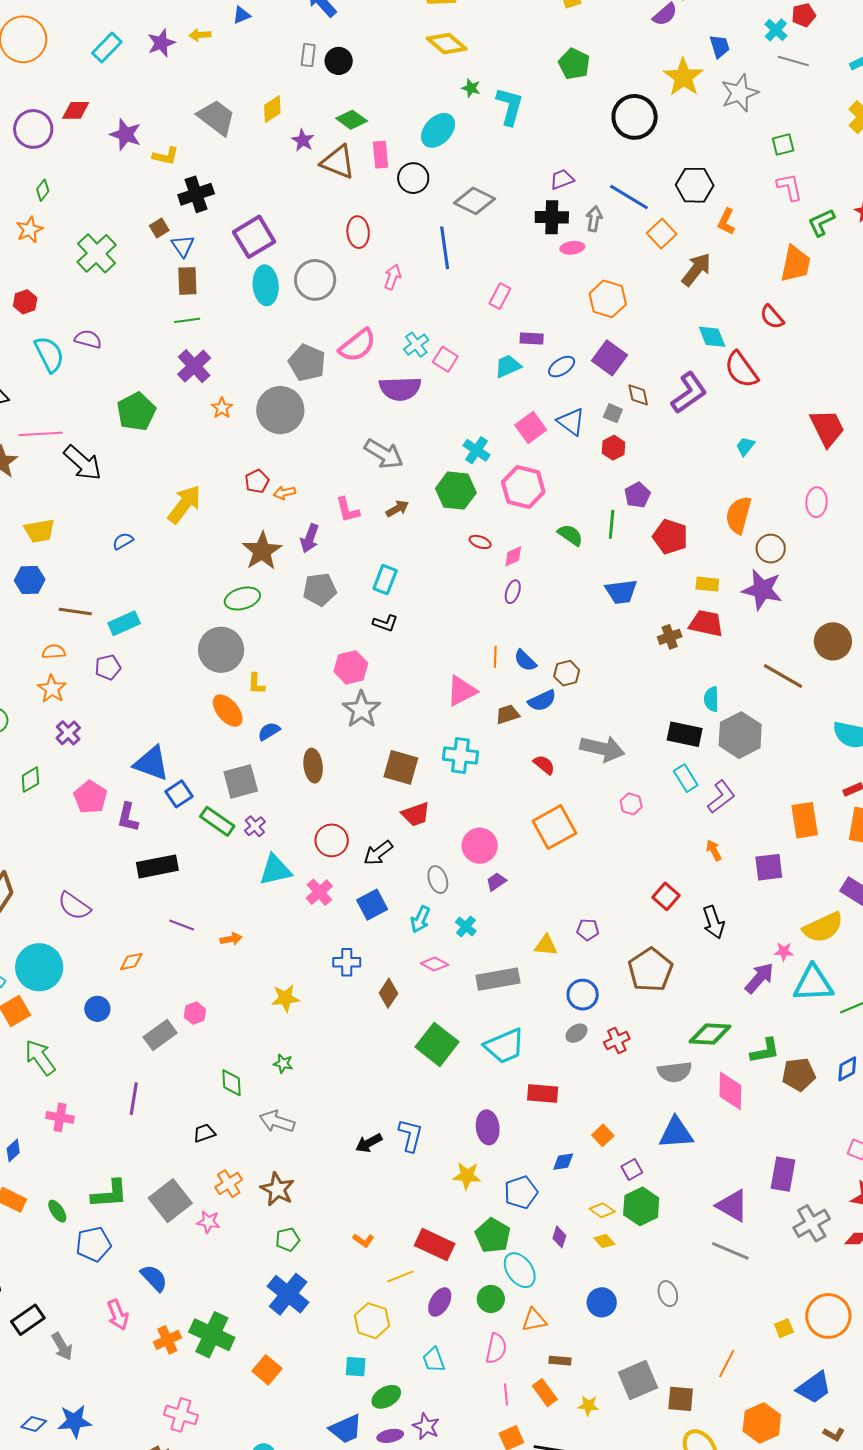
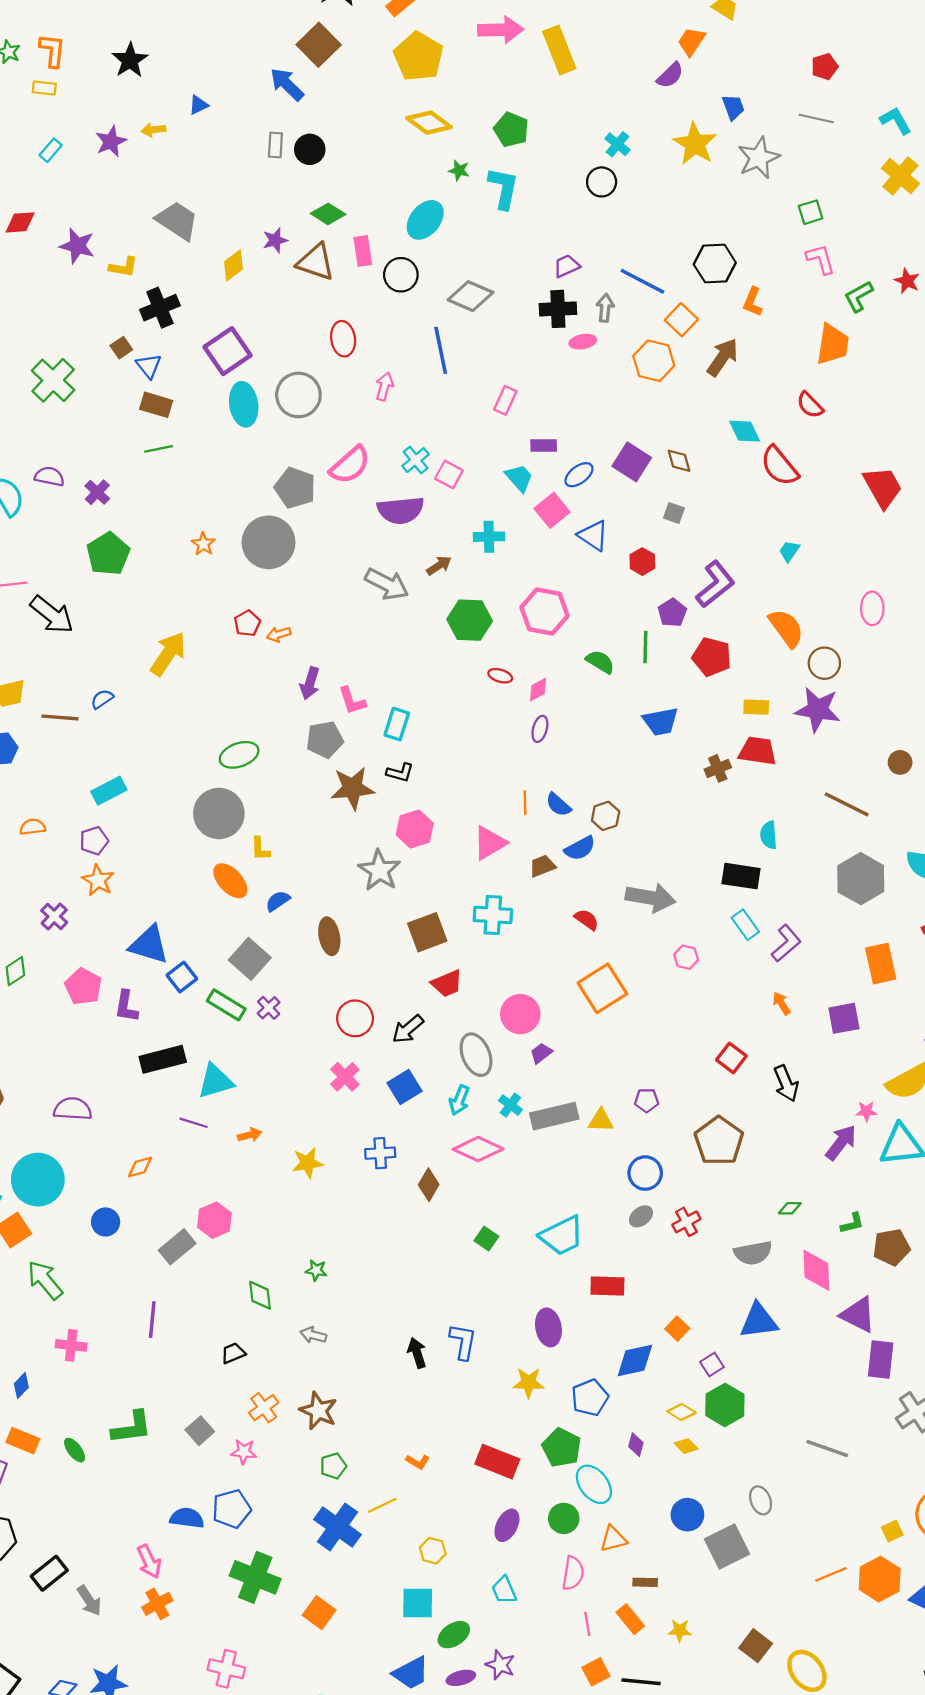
cyan cross: (776, 30) -> (618, 144), moved
cyan rectangle: (107, 48) -> (51, 150), size x0.7
green pentagon: (574, 64) -> (511, 130), moved
yellow diamond: (272, 109) -> (234, 265), moved
black circle: (635, 117) -> (602, 182), moved, size x0.6
purple star: (303, 140) -> (275, 240), turned 30
brown rectangle: (187, 281) -> (156, 405), turned -68
orange hexagon: (608, 299) -> (654, 361), moved
purple cross: (194, 366) -> (97, 492), moved, size x0.7
cyan trapezoid: (508, 366) -> (519, 478), turned 76
purple L-shape: (689, 393) -> (715, 584), moved
brown diamond: (638, 395) -> (679, 461), moved
gray square: (613, 413) -> (674, 513), moved
pink square: (531, 427) -> (552, 510), moved
red trapezoid: (827, 428) -> (883, 487), moved
cyan cross: (476, 450) -> (489, 537), moved, turned -32
brown arrow: (397, 509) -> (439, 566), moved
pink L-shape: (348, 510) -> (352, 701), moved
orange semicircle: (739, 515) -> (786, 628), turned 132
brown star: (262, 551) -> (353, 788), moved, turned 30
brown line: (75, 612) -> (60, 717), moved
brown circle: (833, 641) -> (900, 762), size x0.6
pink hexagon: (351, 667) -> (415, 829), moved
orange star: (52, 689) -> (98, 880), moved
gray hexagon: (740, 735) -> (861, 879), moved
brown square: (401, 767) -> (427, 932), turned -33
gray square: (241, 781) -> (250, 959), turned -30
cyan triangle: (275, 870) -> (216, 1081), moved
gray ellipse: (438, 880) -> (476, 1055), size x1.4
purple semicircle: (74, 906) -> (73, 1109), turned 152
pink diamond: (435, 964) -> (478, 1149), size x1.6
gray rectangle: (498, 979) -> (554, 1116), moved
yellow star: (285, 998) -> (307, 1163), moved
pink hexagon: (195, 1013) -> (214, 1220), size x1.4
green diamond: (710, 1034) -> (790, 1208), size x0.5
green square: (437, 1044) -> (486, 1238), size x0.5
green L-shape: (765, 1051) -> (852, 1223), size x0.7
gray arrow: (277, 1121) -> (313, 1335), size x0.7
black arrow: (369, 1143) -> (417, 1353), turned 104
blue diamond: (563, 1162) -> (635, 1360), size x1.6
gray square: (170, 1201) -> (200, 1431), size x0.6
purple triangle: (732, 1206) -> (858, 1315), moved
blue pentagon: (94, 1244) -> (232, 1509), moved
yellow line: (400, 1277) -> (382, 1505), moved
blue semicircle: (154, 1278) -> (187, 1518), turned -36
yellow hexagon: (372, 1321) -> (433, 1551), size x0.7
orange cross: (167, 1340) -> (157, 1604), moved
orange line: (727, 1364) -> (831, 1574), turned 44
cyan square: (356, 1367) -> (418, 1603), size x1.4
gray square: (638, 1380) -> (727, 1546), moved
brown square: (681, 1399) -> (756, 1646), moved, turned 36
orange hexagon: (762, 1423) -> (880, 1579), moved

